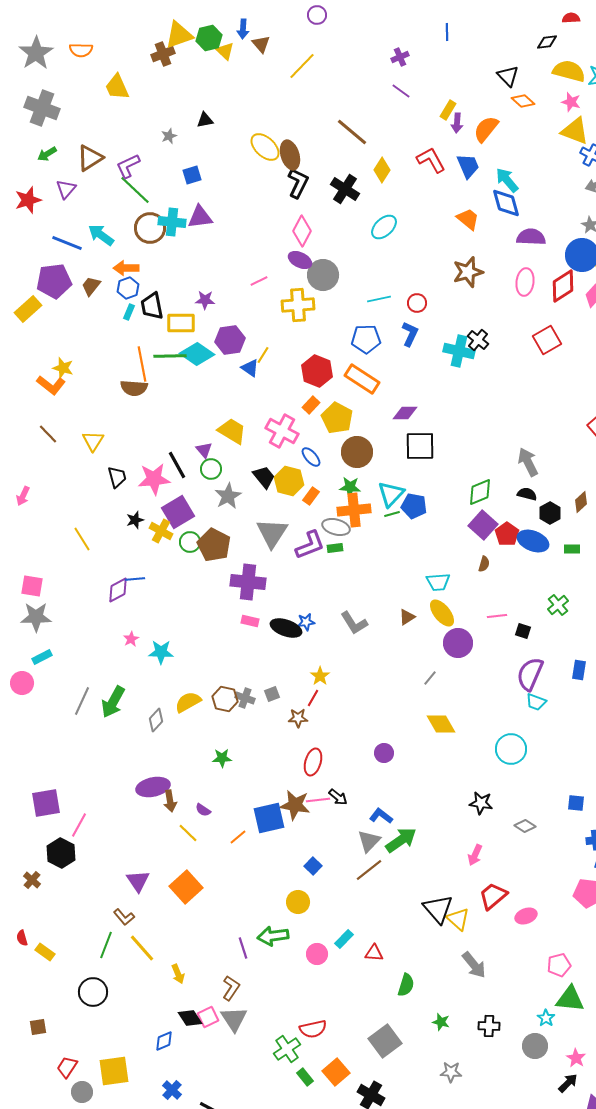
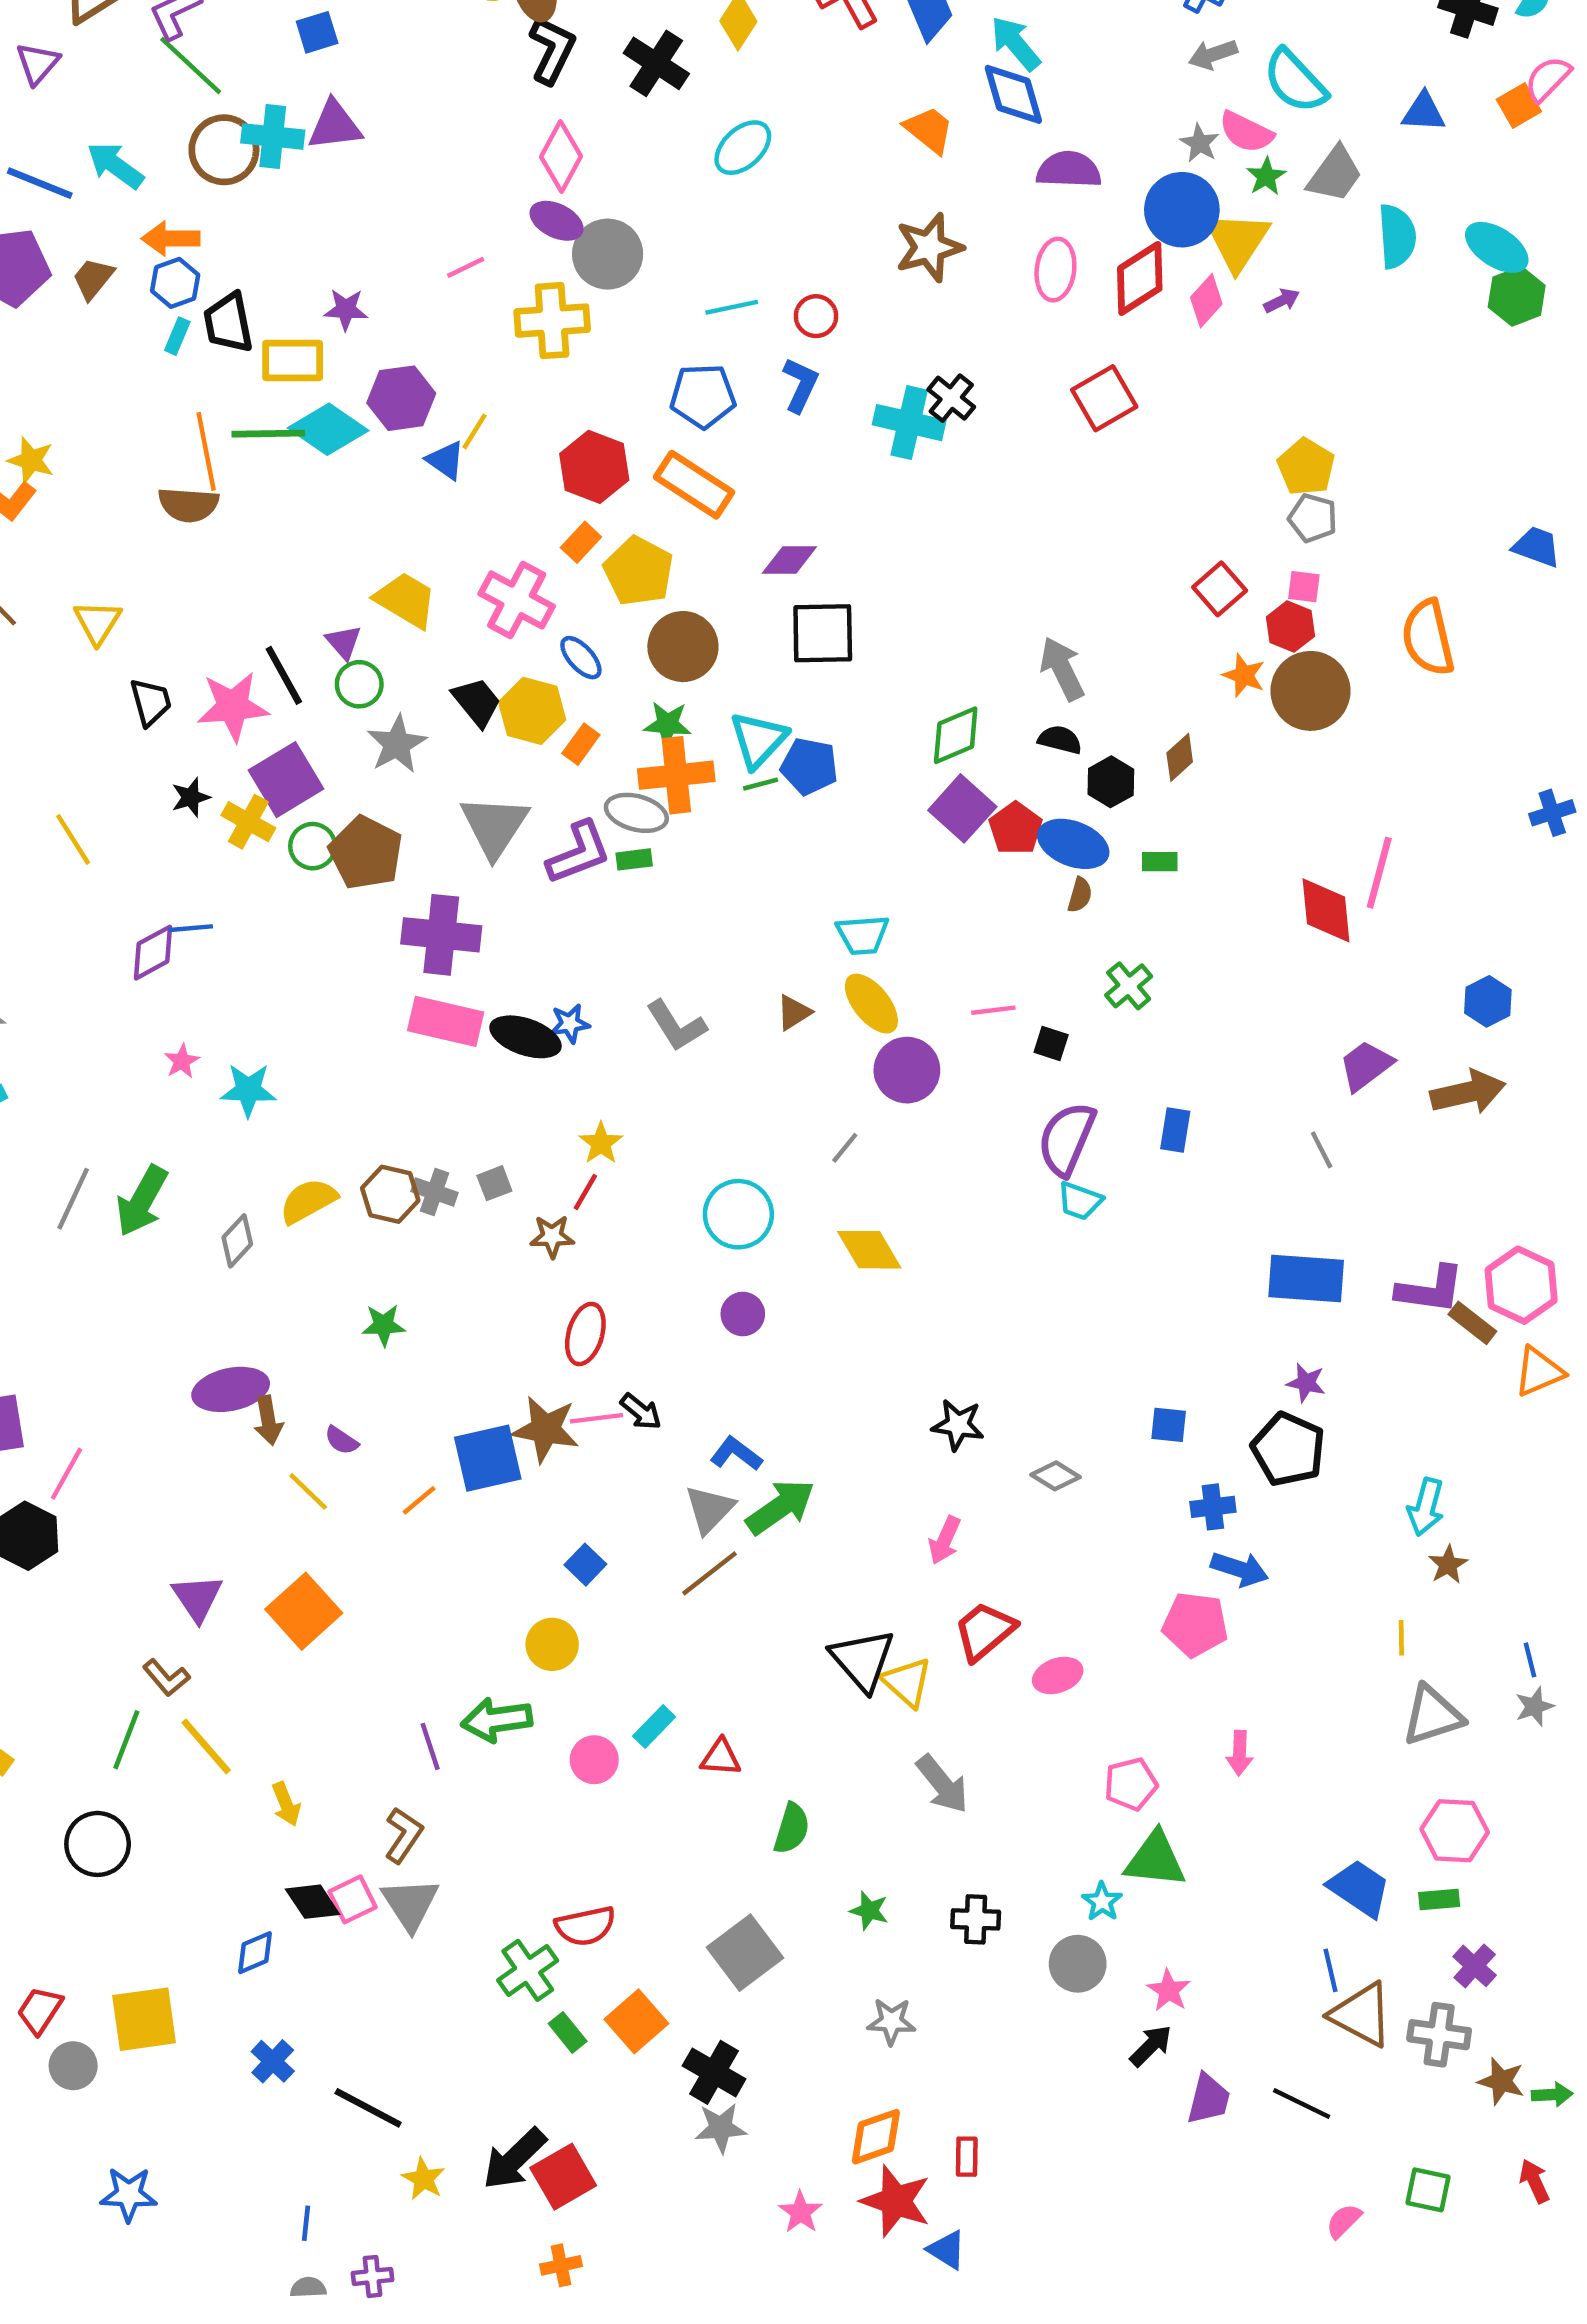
brown semicircle: (484, 564) -> (1080, 895), moved
pink rectangle: (250, 621) -> (446, 1021), size x1.8
cyan circle: (511, 749) -> (738, 1214), moved

